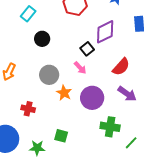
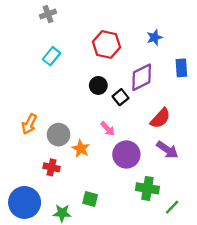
black circle: (42, 39) -> (98, 85), moved
pink arrow: (80, 68) -> (108, 129), moved
gray circle: (49, 75) -> (59, 135), moved
orange star: (64, 93) -> (81, 149), moved

